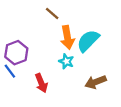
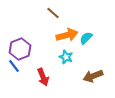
orange arrow: (67, 37) -> (67, 35), turned -95
cyan semicircle: (88, 41) -> (86, 38), size x0.6

